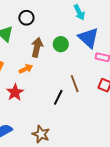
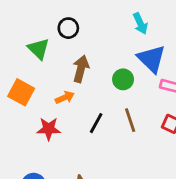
green circle: (61, 44) -> (123, 79), moved
red star: (15, 92) -> (49, 129), turned 30
black line: (58, 97) -> (96, 123), moved

